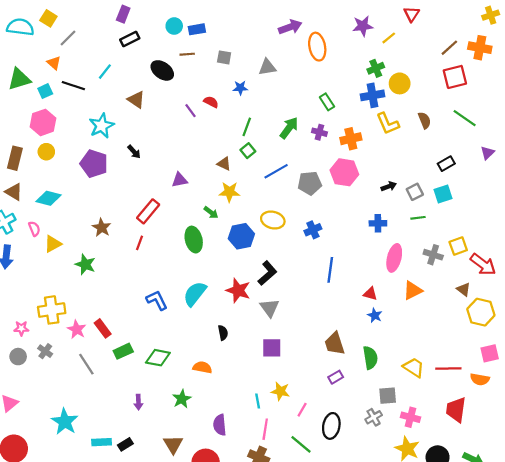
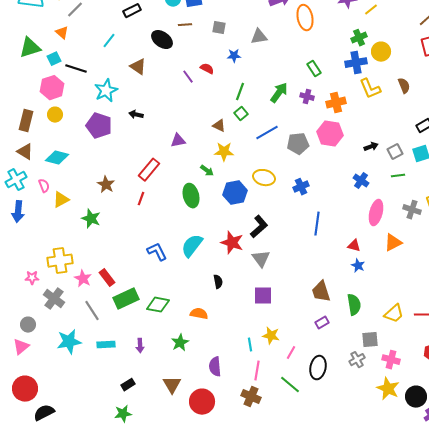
black line: (73, 86) -> (76, 69), moved
black arrow: (134, 152) -> (136, 115), turned 144
blue cross: (378, 223) -> (361, 181), turned 35
gray cross: (45, 351) -> (54, 299), size x1.5
green rectangle: (123, 351) -> (126, 299), size x1.4
gray circle: (18, 357) -> (28, 325), moved
yellow trapezoid: (414, 367) -> (394, 314), turned 105
cyan star: (65, 422) -> (69, 342), moved, turned 30
cyan rectangle: (102, 442) -> (106, 345), moved

